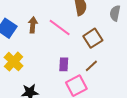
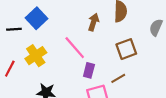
brown arrow: (33, 25) -> (93, 22), moved
pink line: (60, 28) -> (75, 48), moved

